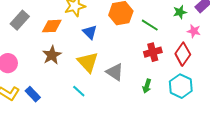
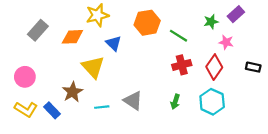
brown star: (52, 55) -> (72, 92), moved
yellow triangle: (88, 62) -> (93, 67), moved
gray triangle: (115, 72) -> (133, 101), moved
cyan line: (79, 91) -> (102, 107), turned -48

